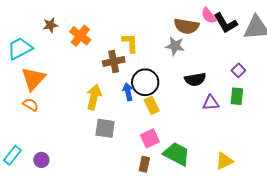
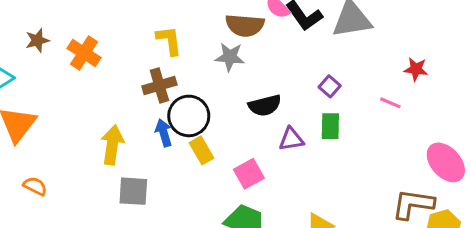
yellow L-shape: (130, 43) -> (169, 40), moved
brown cross: (114, 62) -> (159, 85), moved
orange semicircle: (31, 105) -> (35, 186), moved
pink square: (150, 138) -> (249, 174), moved

